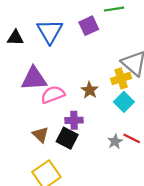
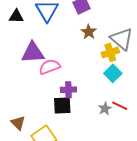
brown star: (90, 90) -> (89, 32), moved
brown triangle: (41, 135) -> (18, 123), moved
black square: (67, 138) -> (62, 106), turned -30

